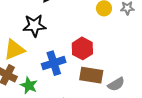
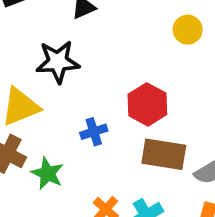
blue cross: (54, 63) -> (94, 132), size x0.6

